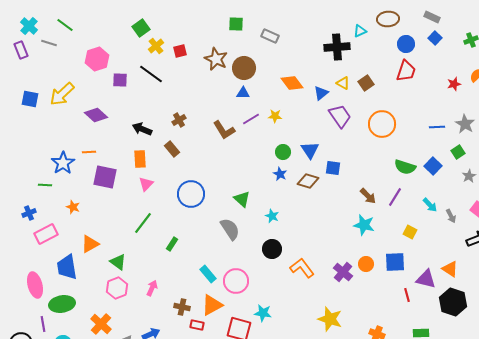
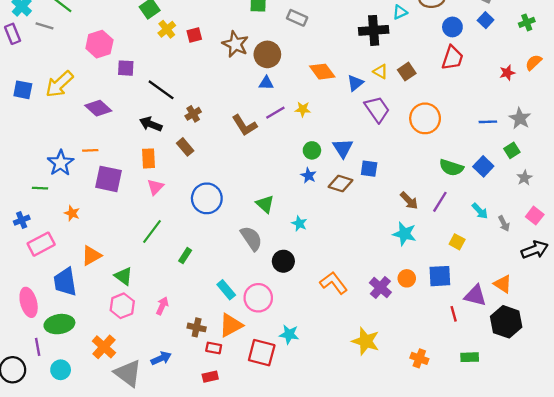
black line: (151, 74) -> (161, 90), moved
black circle: (272, 249) -> (283, 261), moved

